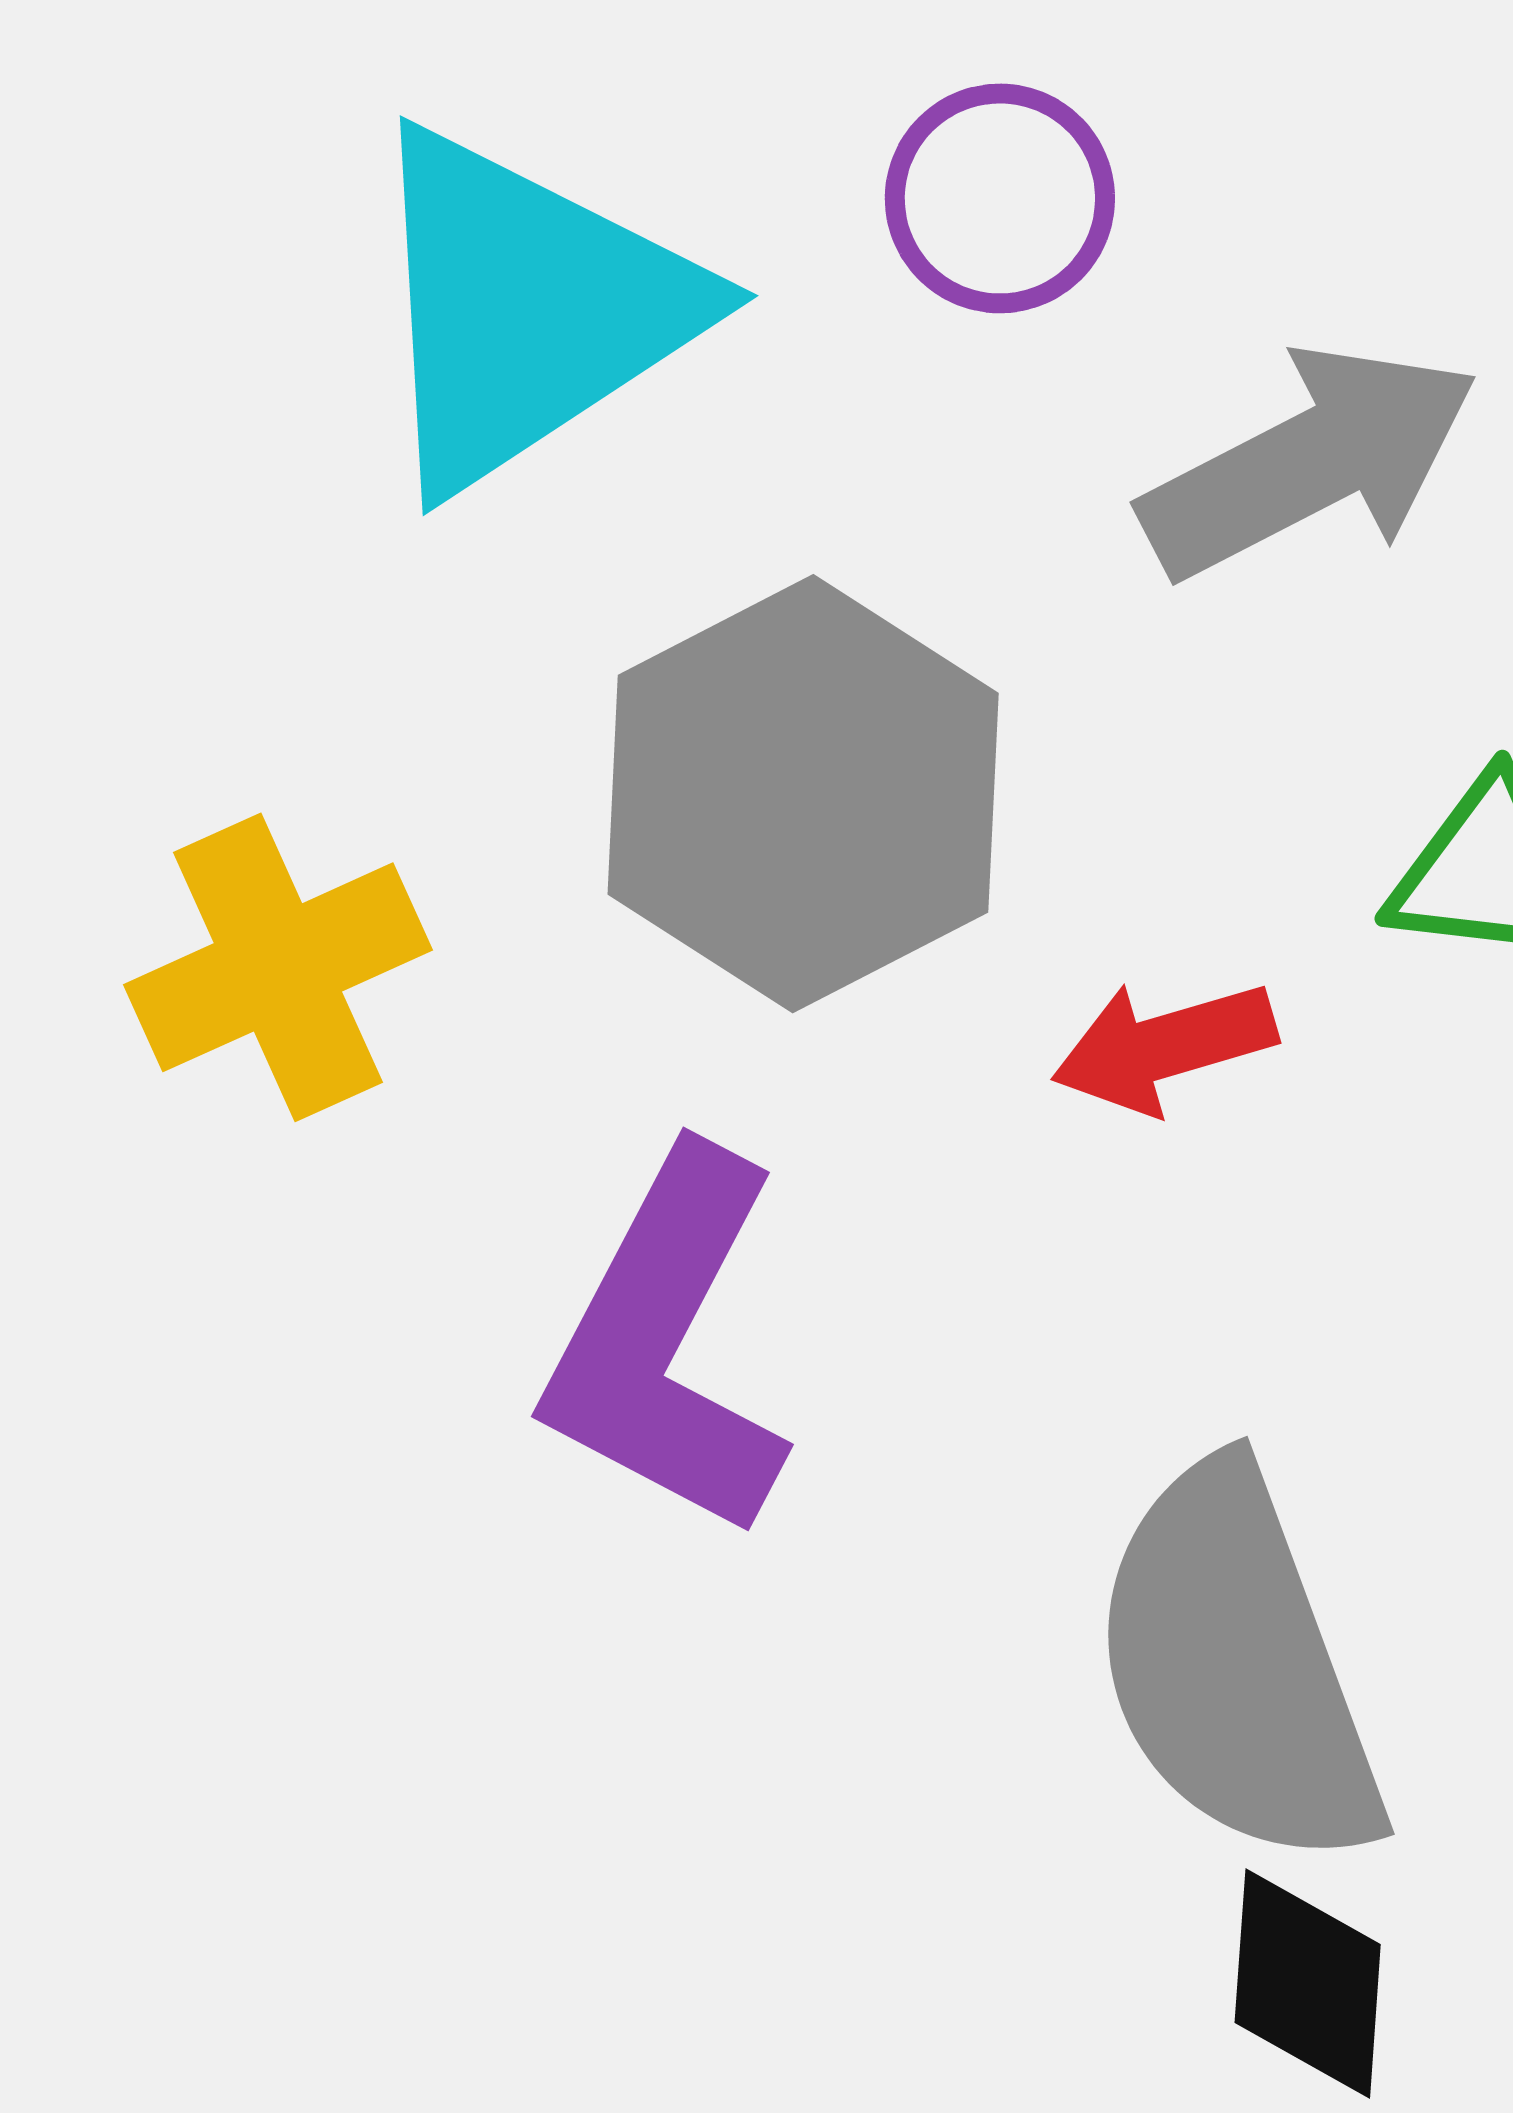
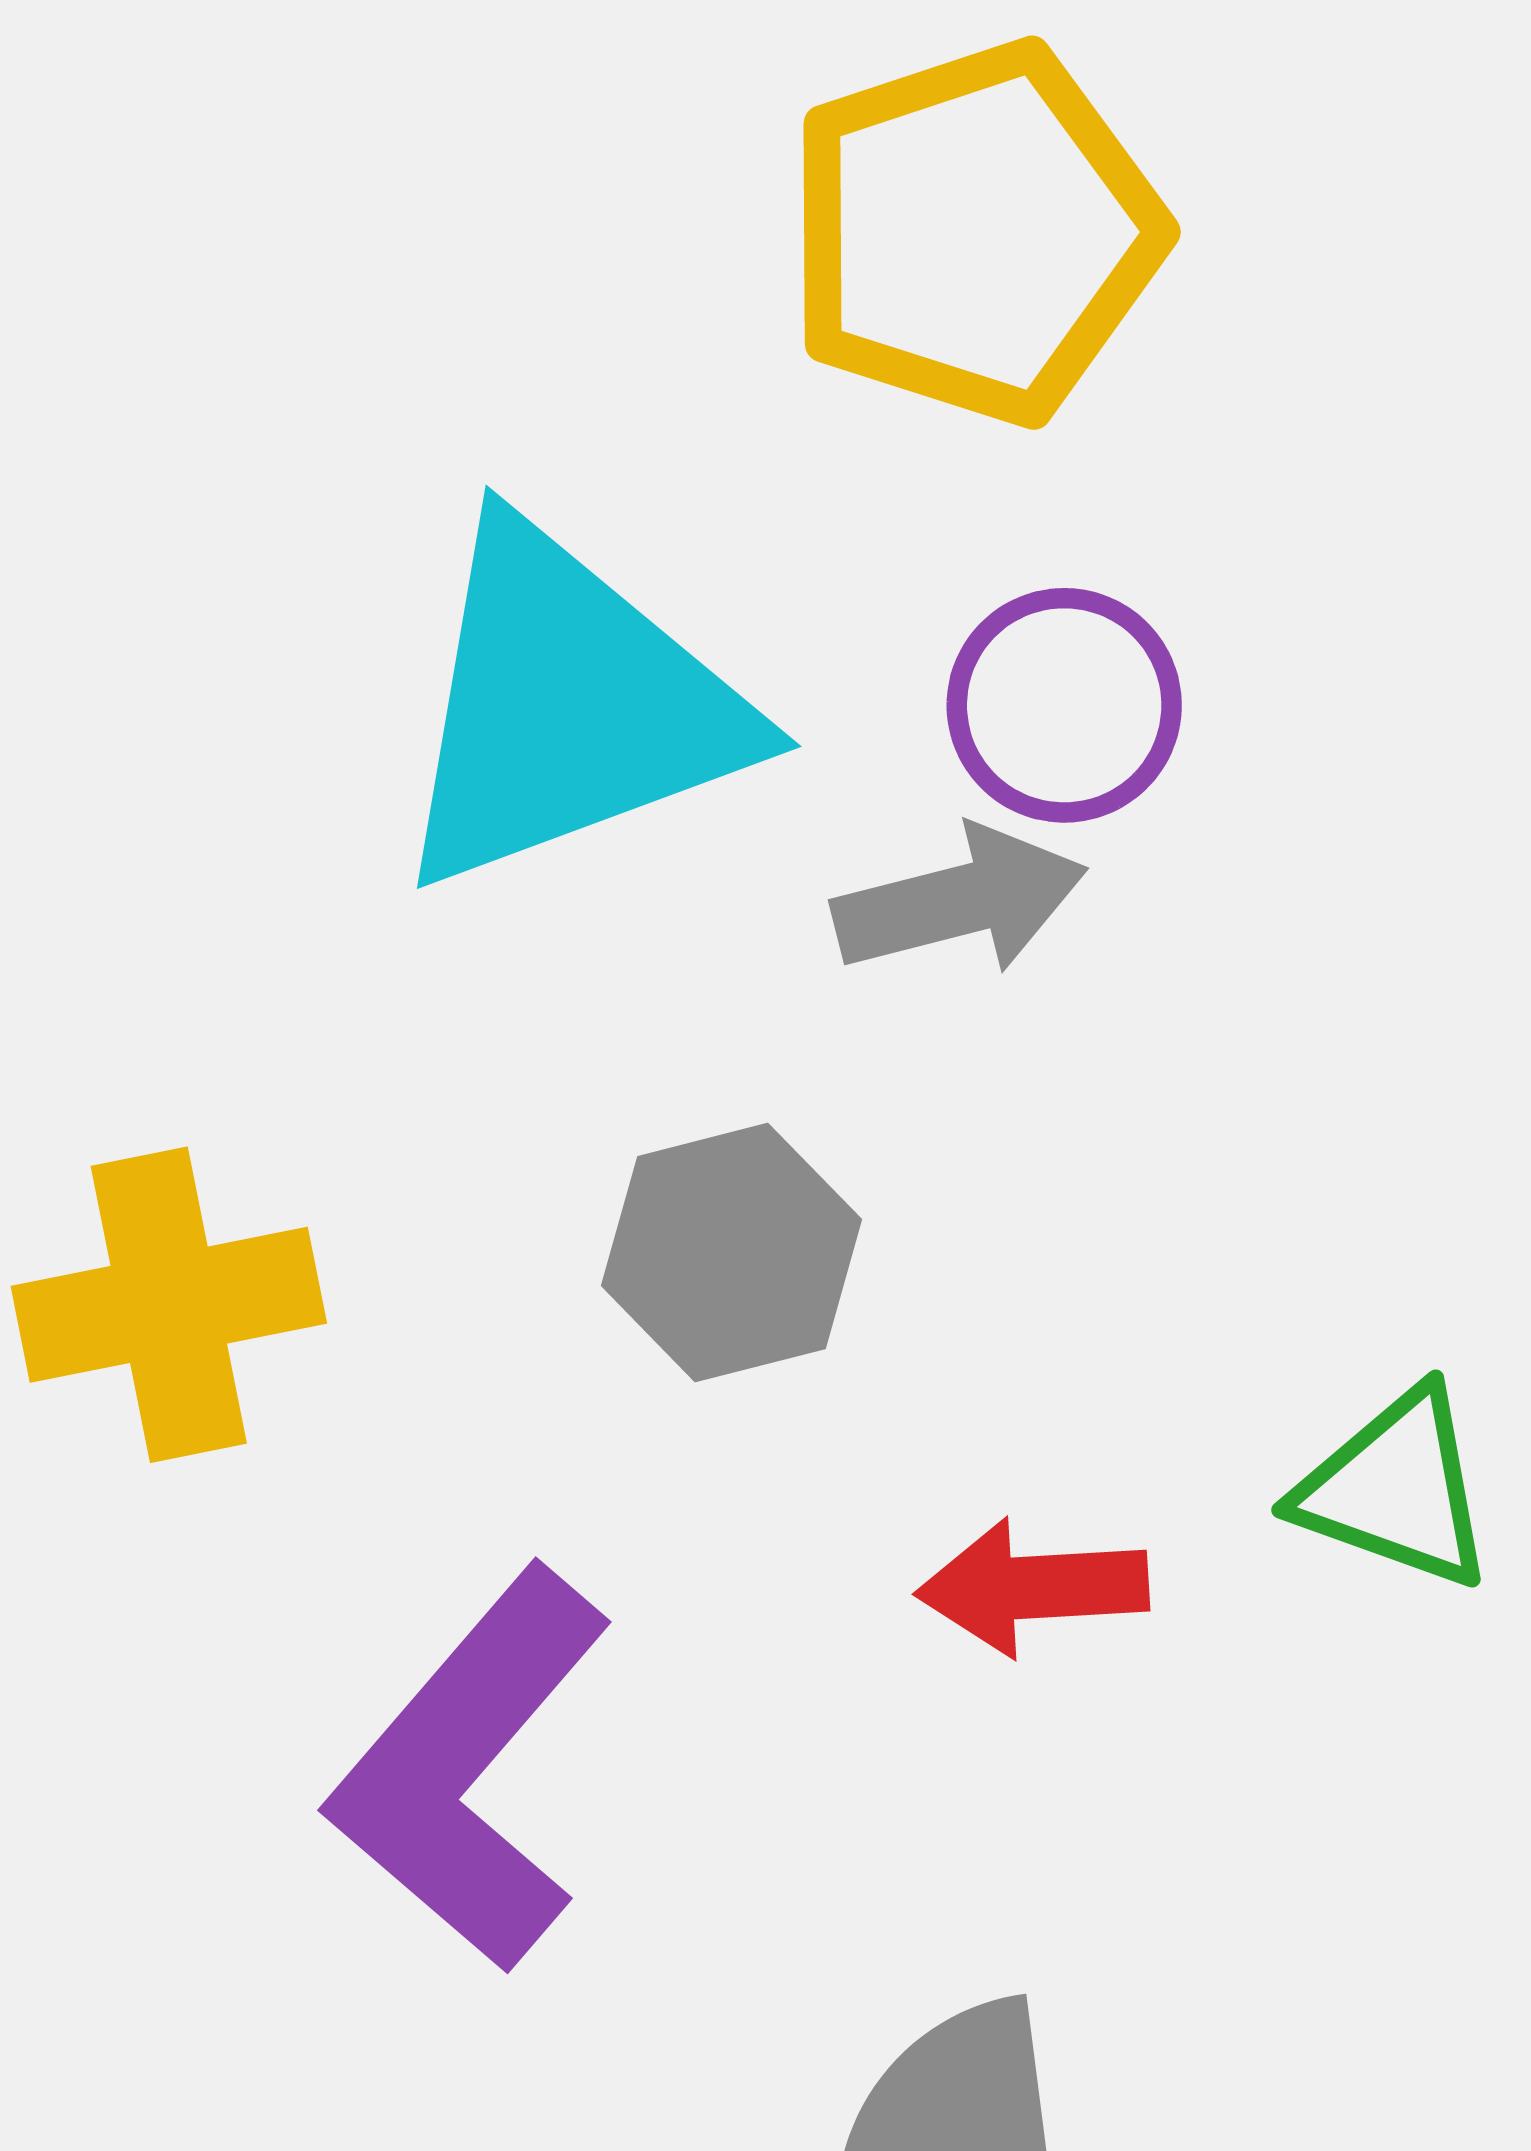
gray arrow: (1310, 462) -> (960, 901), moved, size x0.7
gray hexagon: (803, 794) -> (731, 1253), size x0.6

